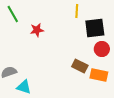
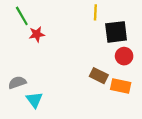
red star: (37, 30) -> (37, 34), moved
cyan triangle: (24, 87) -> (34, 100), turned 35

